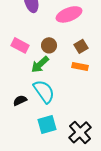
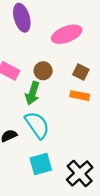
brown square: (81, 46) -> (81, 72), turned -32
green arrow: (40, 64) -> (32, 93), turned -30

